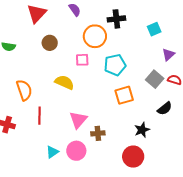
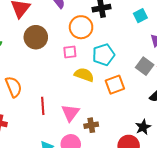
brown circle: (50, 43) -> (36, 37), size x1.5
yellow semicircle: (64, 82) -> (84, 75), moved
red line: (39, 116) -> (43, 106), moved
black star: (142, 130) -> (143, 127), moved

